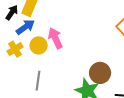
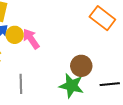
yellow circle: (39, 45) -> (15, 35), moved

